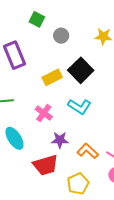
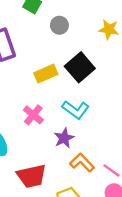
purple star: (60, 140) -> (64, 138), moved, turned -30

